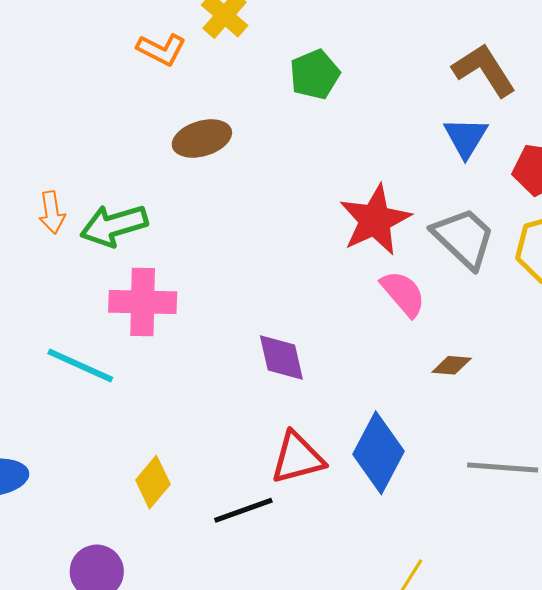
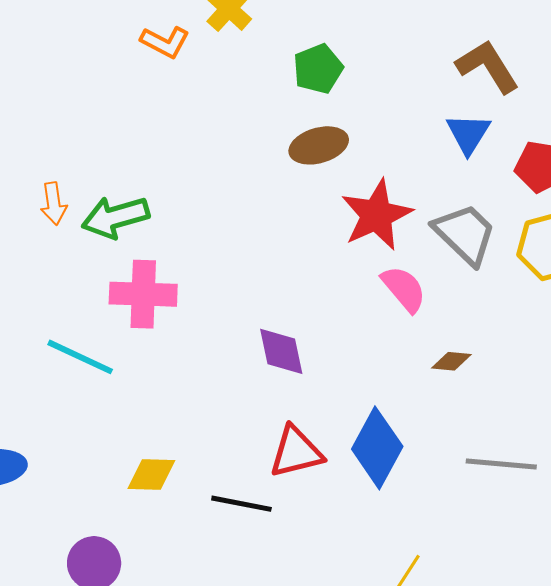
brown ellipse: (202, 139) -> (319, 145), moved
yellow diamond: (153, 482) -> (151, 474), turned 51
black line: (243, 510) -> (241, 504), turned 30

